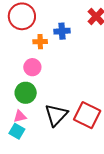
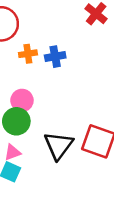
blue cross: (62, 31) -> (55, 57), moved
pink circle: (32, 67) -> (22, 100), moved

